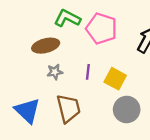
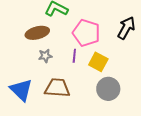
pink pentagon: (102, 29) -> (86, 33), moved
brown trapezoid: (68, 108) -> (57, 88), turned -72

